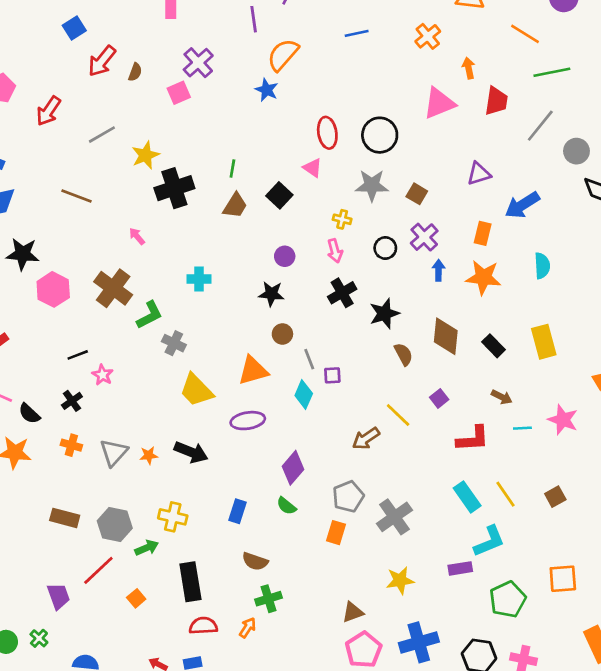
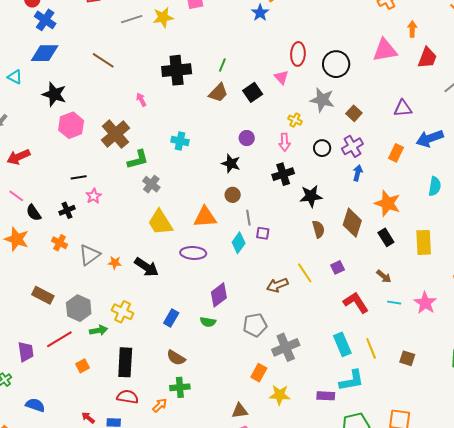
yellow star: (145, 155) -> (163, 17), moved
orange star: (483, 277) -> (388, 203), moved
red L-shape: (473, 439) -> (356, 303), turned -132
brown square: (555, 497) -> (407, 358), turned 35
green semicircle: (286, 506) -> (208, 322), turned -42
orange rectangle: (336, 533) -> (259, 373), moved

